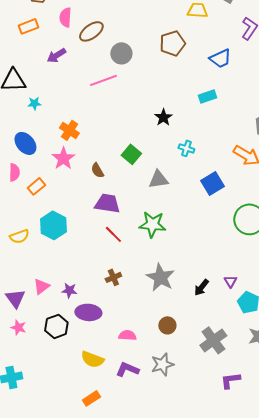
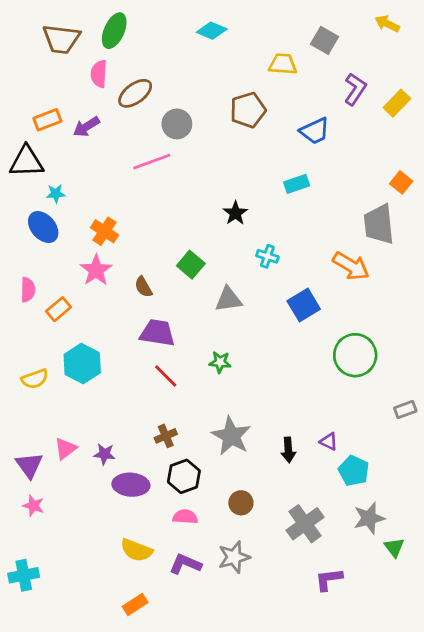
orange rectangle: (28, 26) -> (47, 120), moved
blue ellipse: (25, 143) -> (43, 227), moved
green star: (152, 224) -> (220, 362), size x0.6
purple triangle: (230, 281) -> (329, 442), turned -32
black arrow: (201, 287) -> (288, 450), turned -42
black hexagon: (56, 326) -> (184, 476), moved

